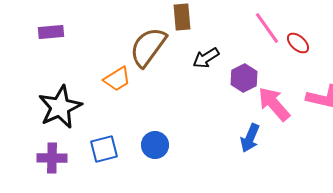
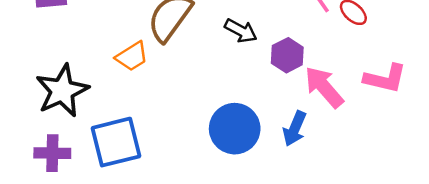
black arrow: (206, 58) -> (241, 31), turned -120
blue circle: (155, 145) -> (235, 129), moved, size x1.5
blue square: (104, 149) -> (116, 142), size x1.5

